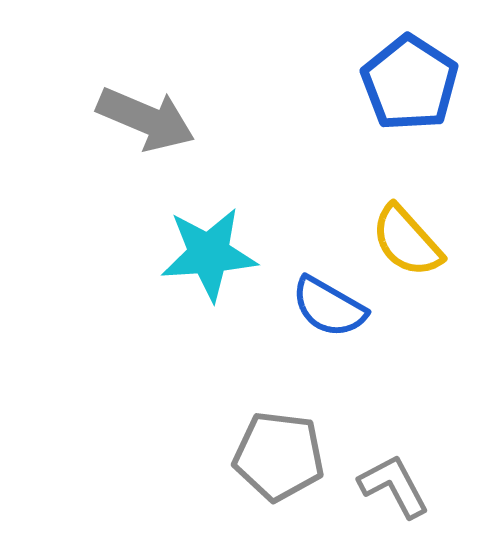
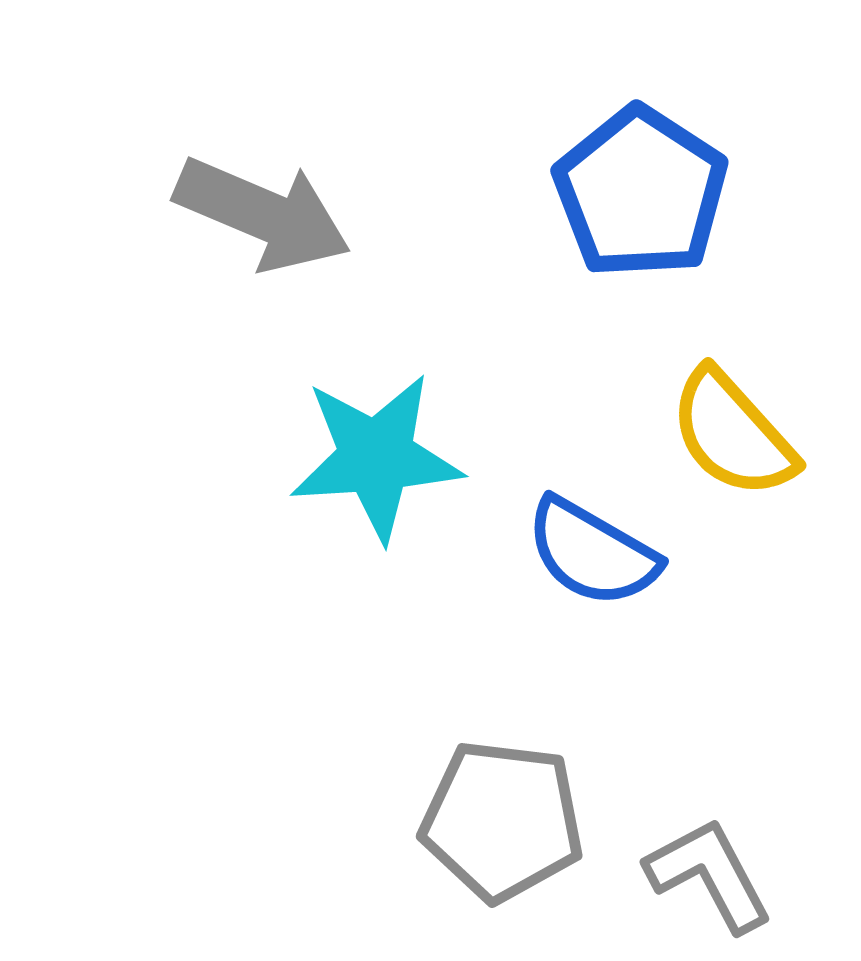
blue pentagon: (410, 83) -> (641, 193), moved

